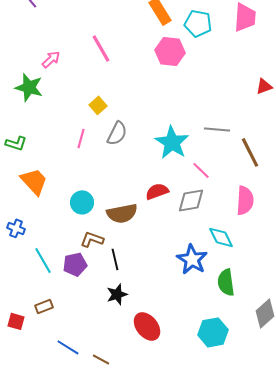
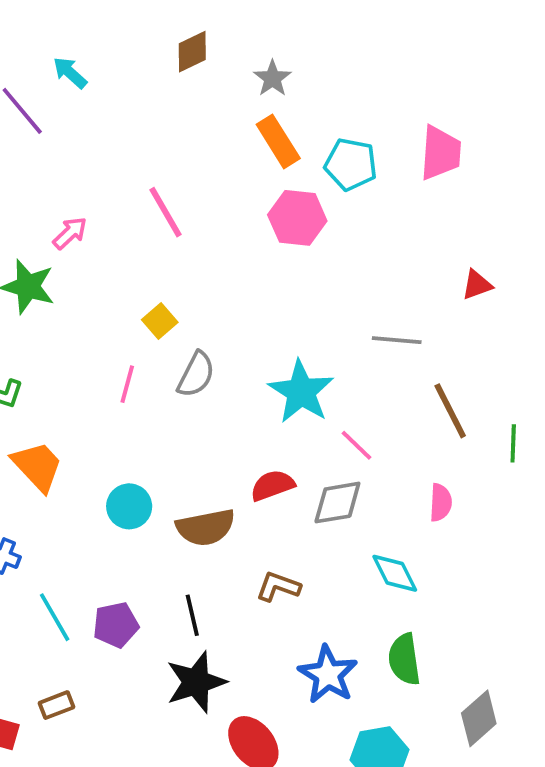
gray line: (217, 129) -> (397, 340), moved
pink semicircle: (245, 200) -> (441, 503), size x0.7
brown L-shape: (92, 239) -> (278, 587), moved
blue star: (192, 259) -> (328, 675), moved
black star: (117, 294) -> (196, 682), size x1.5

